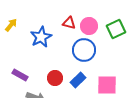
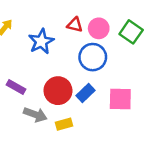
green square: (116, 29) -> (131, 32), turned -30
red circle: (55, 78) -> (58, 91), size x1.5

